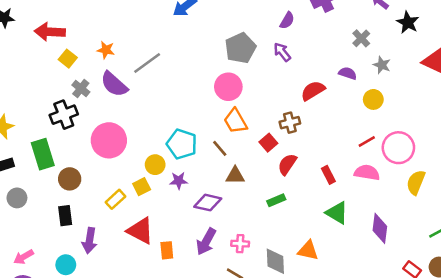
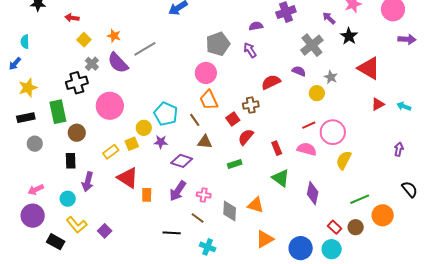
purple semicircle: (287, 21) -> (256, 26), turned -136
red arrow: (50, 32) -> (72, 18), size x0.6
gray cross: (361, 38) -> (312, 45), size x1.6
gray star: (382, 65) -> (331, 77), moved

